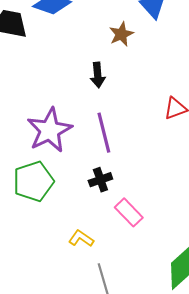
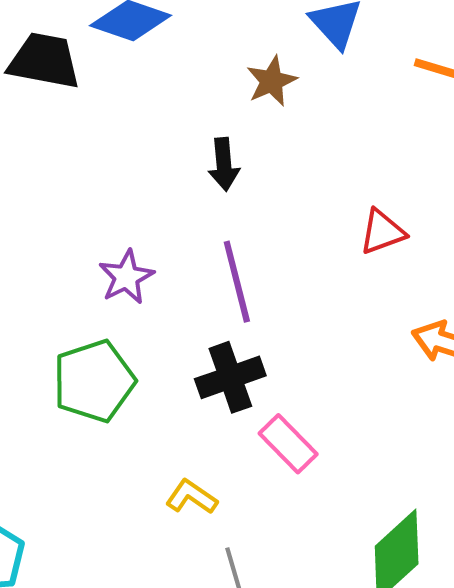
purple star: (50, 130) -> (126, 277), size x0.6
black cross: (100, 180) -> (230, 377), size x1.4

